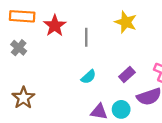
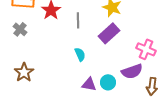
purple rectangle: (127, 74) -> (109, 33), moved, size x1.5
cyan semicircle: (89, 77) -> (80, 54), turned -72

